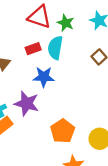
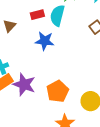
purple star: (27, 103) -> (24, 84), moved

